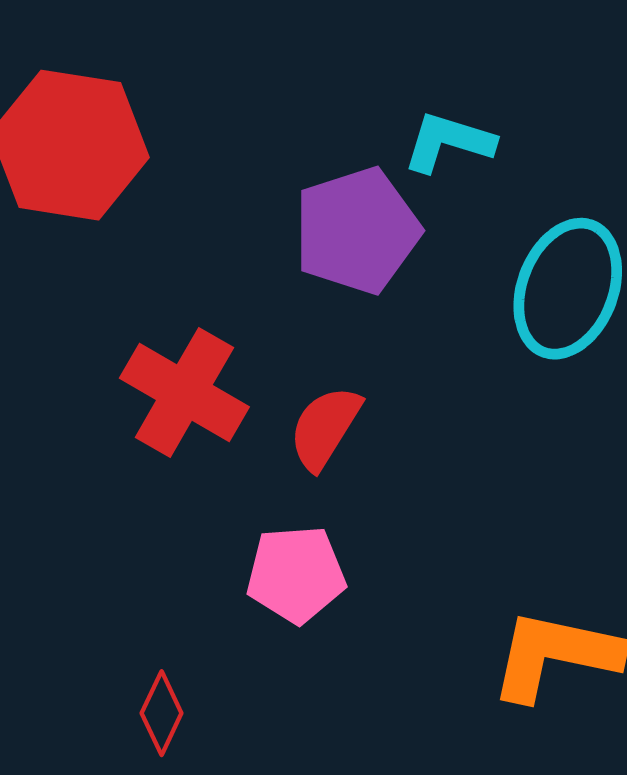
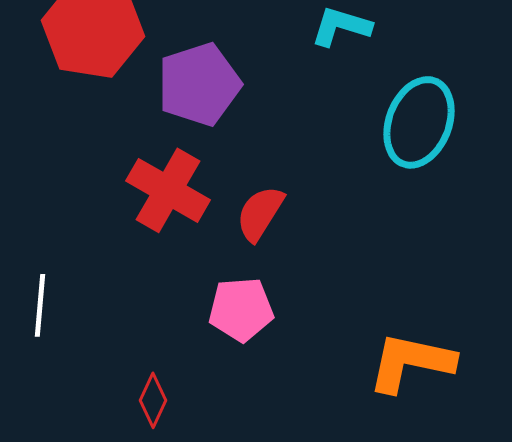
purple pentagon: (357, 231) -> (199, 84), moved

